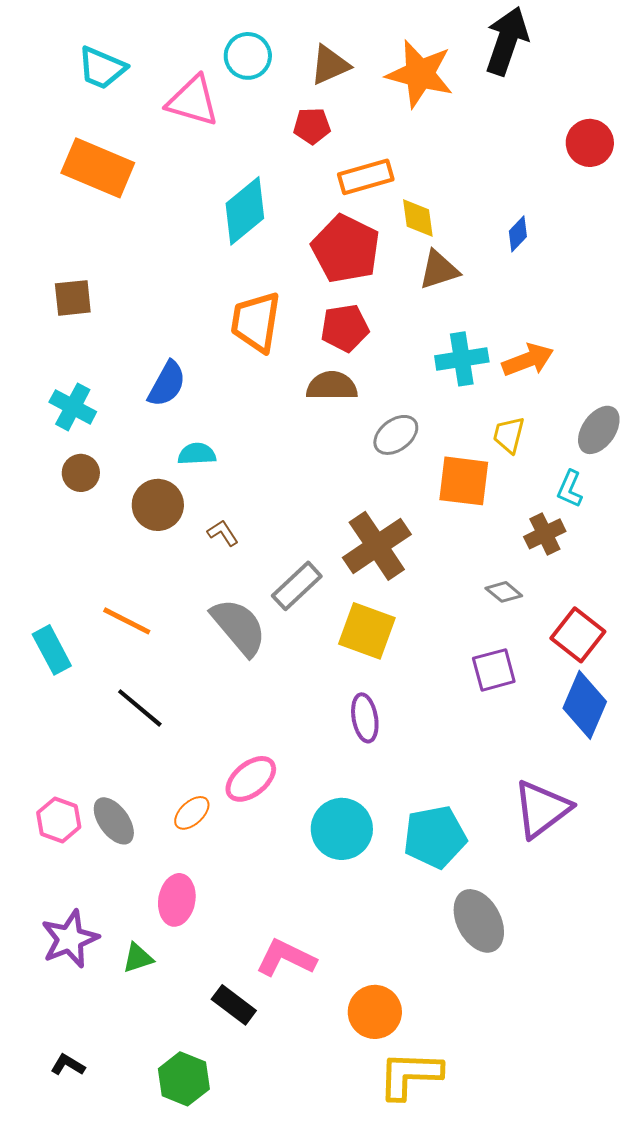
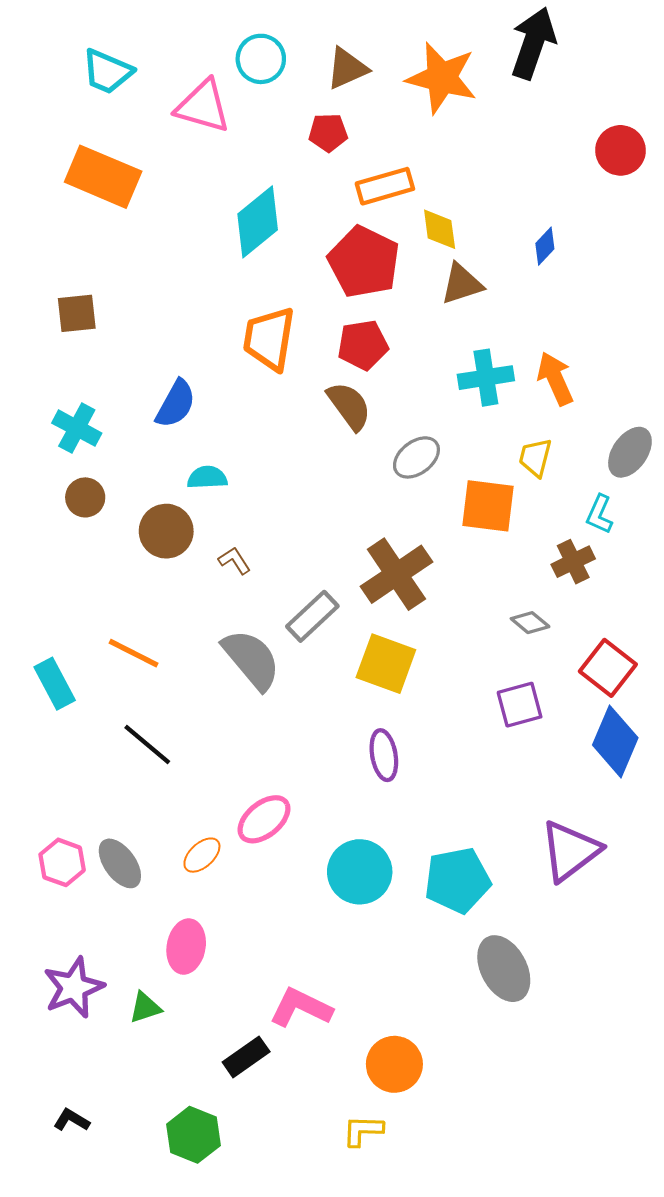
orange arrow: (528, 360) -> (555, 379), turned -93
brown semicircle: (332, 386) -> (349, 406), turned 54
black rectangle: (234, 1005) -> (246, 1057), turned -72
yellow L-shape: (410, 1075) -> (363, 1131), moved, size x0.6

